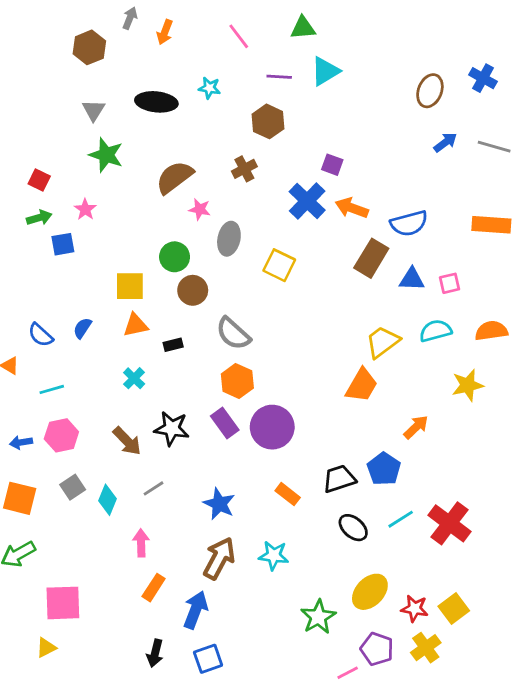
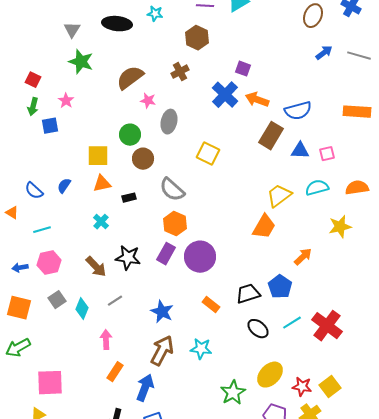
green arrow: (39, 218) -> (33, 107), turned 120
yellow square: (279, 265) -> (208, 154), moved
purple rectangle: (225, 423) -> (166, 254), turned 65

